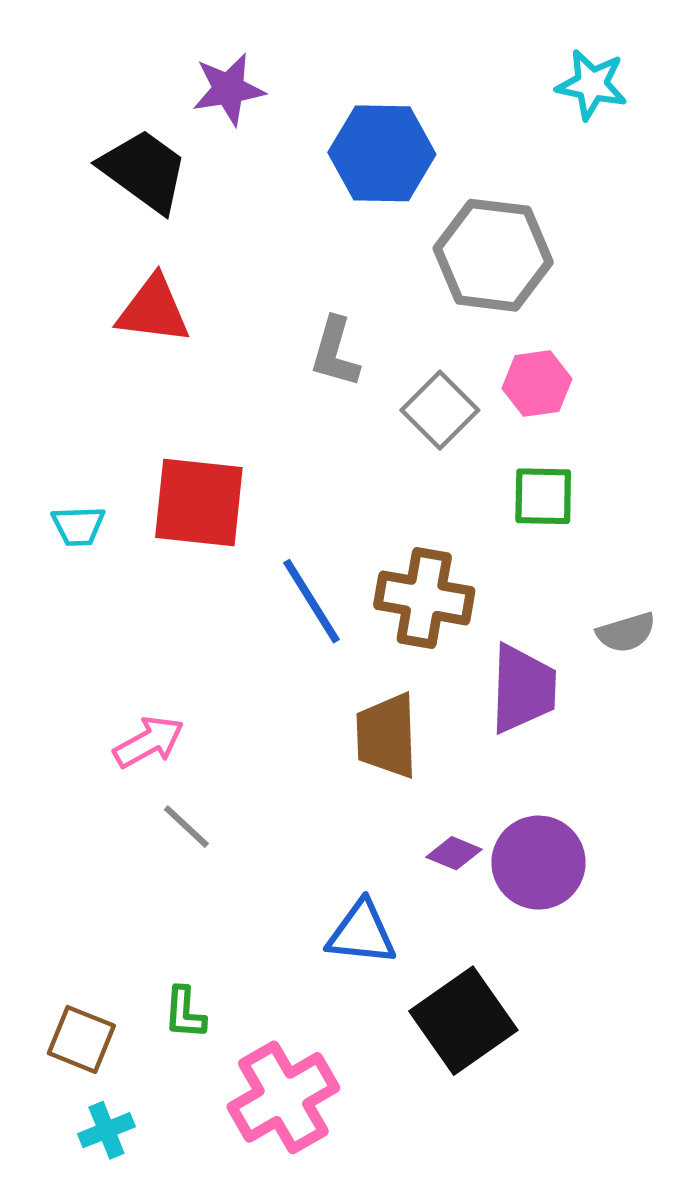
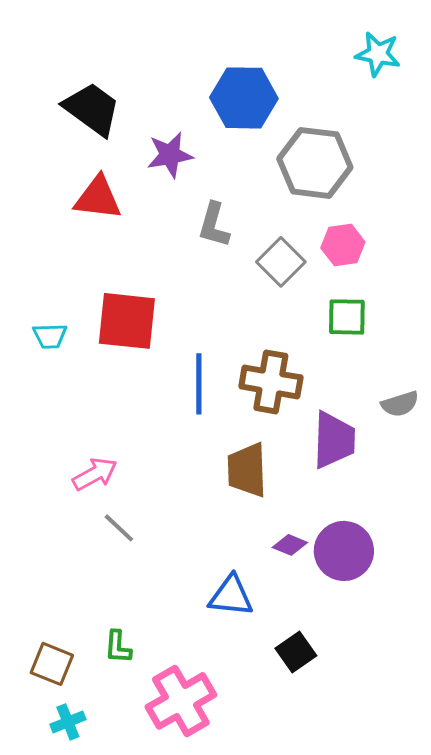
purple star: (229, 89) -> (170, 155), moved
blue line: (312, 601) -> (199, 384), turned 32
black square: (463, 1021) -> (296, 652), size x0.6

